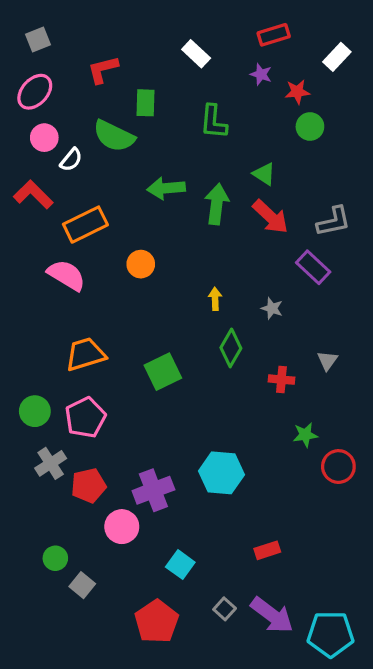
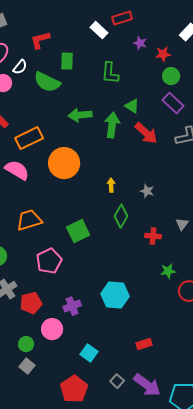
red rectangle: (274, 35) -> (122, 18), moved
white semicircle: (71, 160) -> (20, 67), moved
green triangle: (264, 174) -> (132, 106), moved
orange circle: (141, 264) -> (64, 163), size x1.8
purple rectangle: (313, 267) -> (173, 103), moved
pink pentagon: (85, 417) -> (49, 261), moved
purple cross: (153, 490) -> (72, 306), size x0.7
green circle: (55, 558) -> (26, 344), moved

